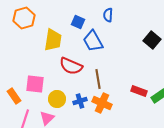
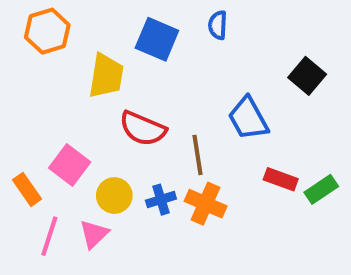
blue square: (78, 22) -> (157, 39), size x1.5
blue trapezoid: (93, 41) -> (248, 118), moved
pink square: (35, 84) -> (70, 165), turned 30

